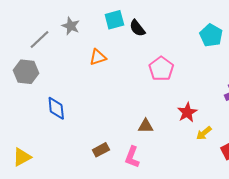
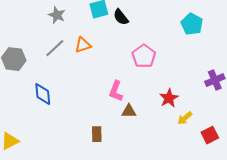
gray line: (40, 40) -> (55, 48), moved
brown rectangle: (101, 150) -> (97, 134), moved, turned -63
pink L-shape: (132, 157) -> (116, 91), moved

